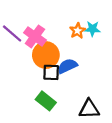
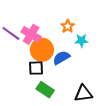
cyan star: (92, 29) -> (81, 41), moved
black square: (51, 72) -> (36, 68), moved

